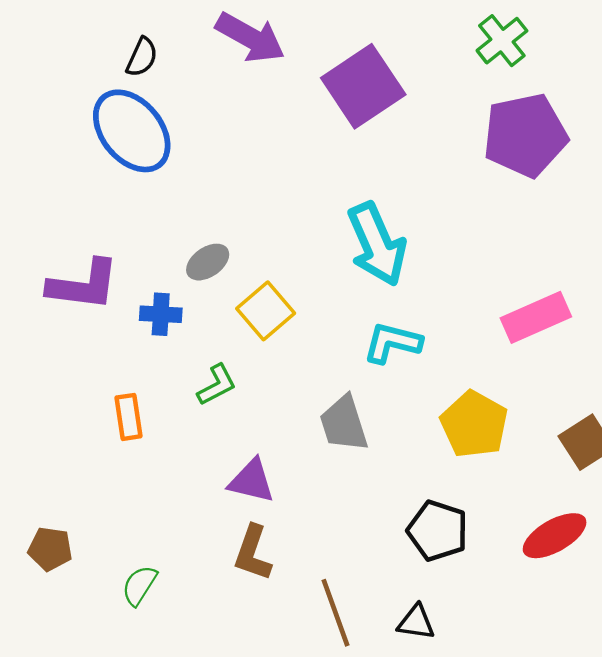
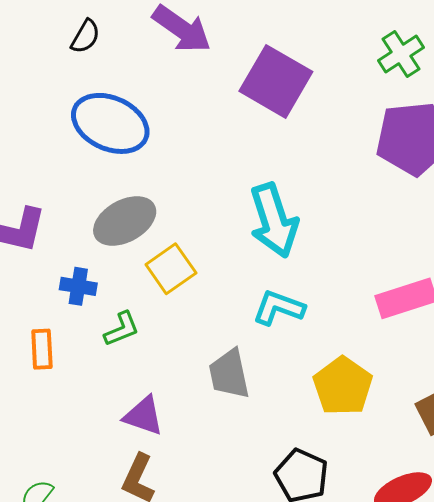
purple square: (363, 86) -> (276, 81), turned -32
blue ellipse: (132, 131) -> (110, 123), moved, turned -32
gray ellipse: (208, 262) -> (125, 221), size x1.6
blue cross: (161, 314) -> (78, 286), moved

